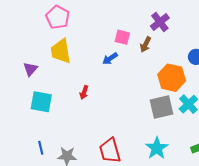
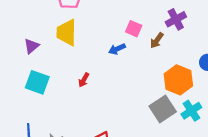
gray square: (162, 107) -> (163, 109), turned -30

